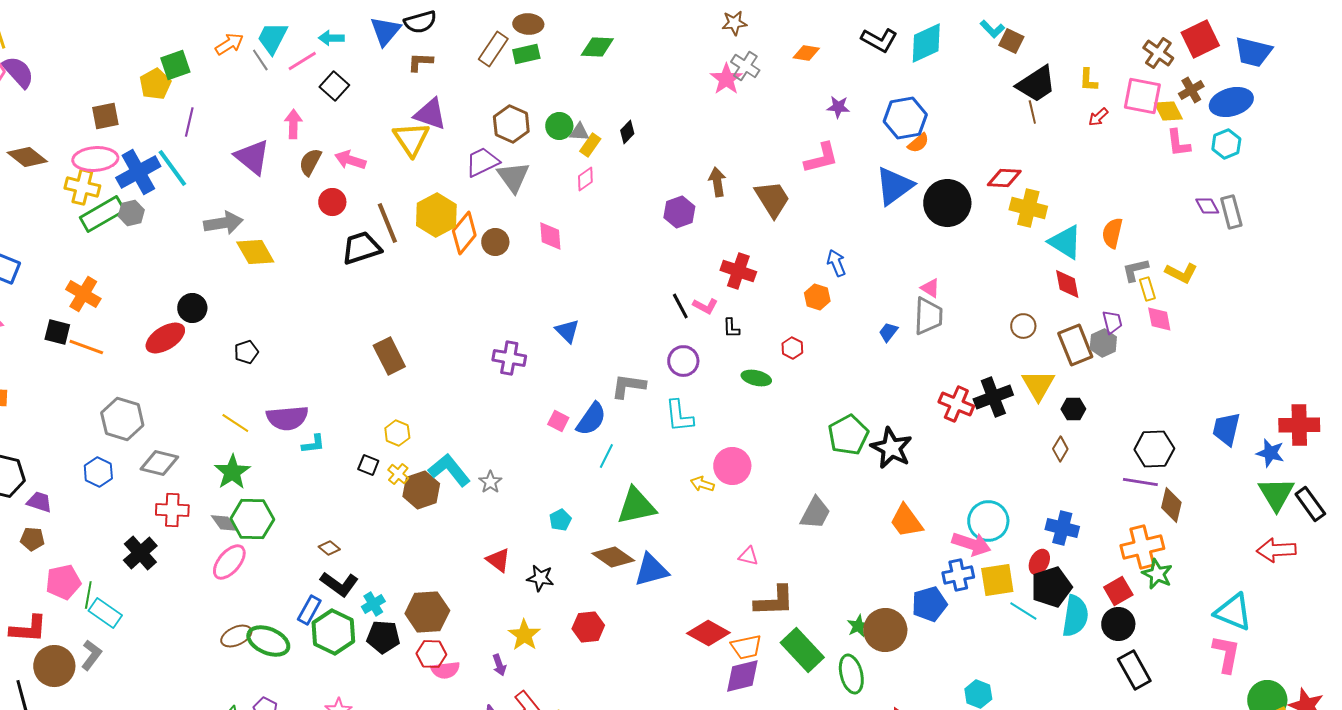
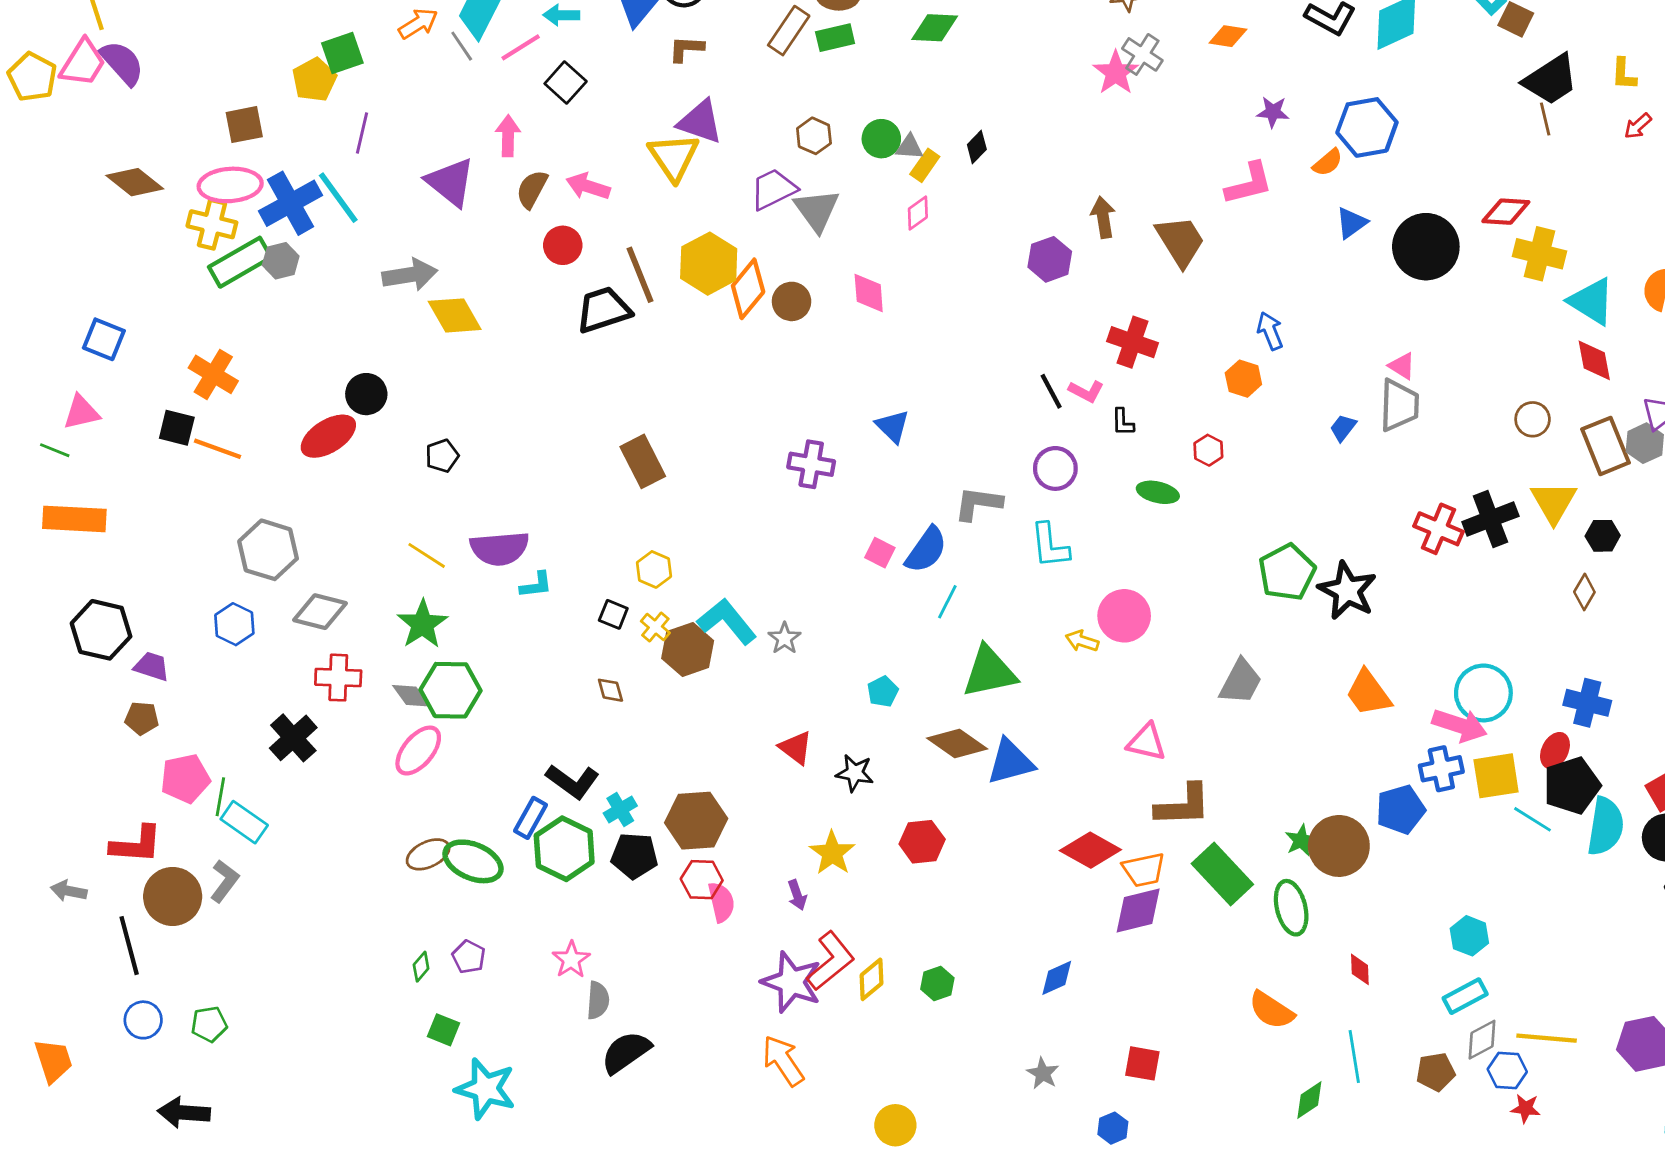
brown hexagon: (511, 124) -> (814, 136), size x0.7
orange semicircle: (918, 143) -> (1328, 162), moved
blue triangle: (894, 186) -> (1351, 223), size x0.6
brown diamond: (329, 548) -> (610, 690), moved, turned 35
pink triangle: (748, 556) -> (1147, 742), size x1.4
pink semicircle: (445, 670) -> (721, 902), turned -96

